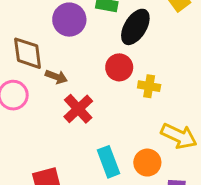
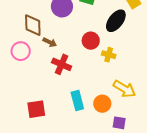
black ellipse: (135, 27) -> (116, 21), moved
red cross: (78, 109) -> (62, 64), turned -30

